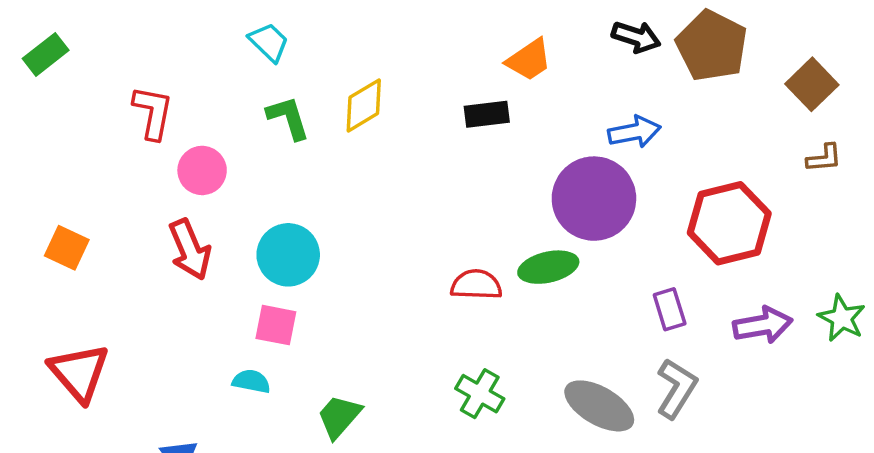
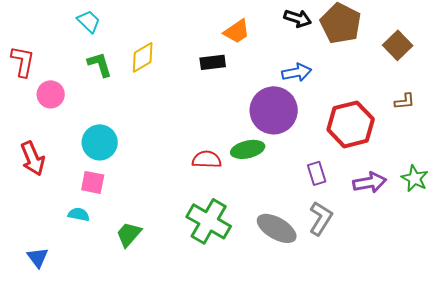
brown L-shape: (824, 158) -> (405, 101), moved
red arrow: (190, 250) -> (33, 158), moved
green cross: (480, 394) -> (209, 221), size x1.6

